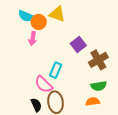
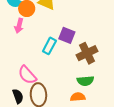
purple square: (78, 45) -> (67, 35), turned -35
cyan rectangle: (56, 70) -> (49, 46), moved

